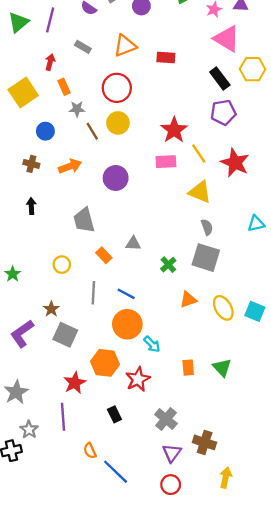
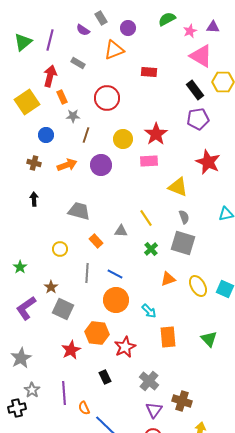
orange triangle: (125, 46) -> (114, 50), moved
red arrow: (50, 62) -> (50, 76), size x1.5
yellow circle: (118, 123) -> (123, 139), moved
brown line: (92, 131) -> (86, 135), turned 49
yellow line: (199, 153) -> (146, 218), moved
purple circle: (116, 178) -> (101, 165), moved
gray trapezoid: (84, 220) -> (79, 211), turned 120
green star: (13, 274) -> (20, 267), moved
cyan arrow: (152, 344) -> (149, 311), moved
orange rectangle: (188, 368) -> (168, 337), size x1.5
green triangle: (222, 368) -> (209, 339), moved
purple line: (63, 417) -> (64, 393), moved

